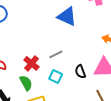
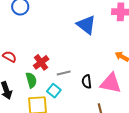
gray line: (56, 54) -> (64, 73), moved
cyan square: (56, 77) -> (54, 91), moved

